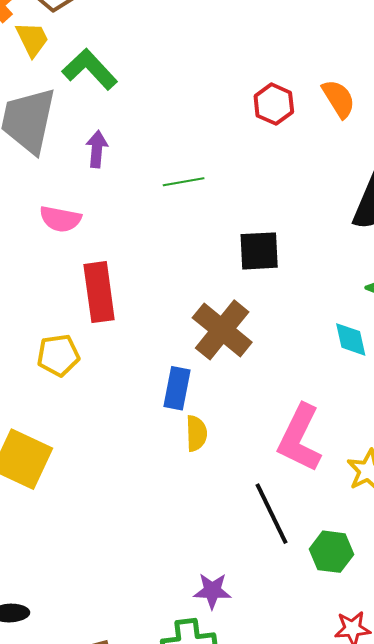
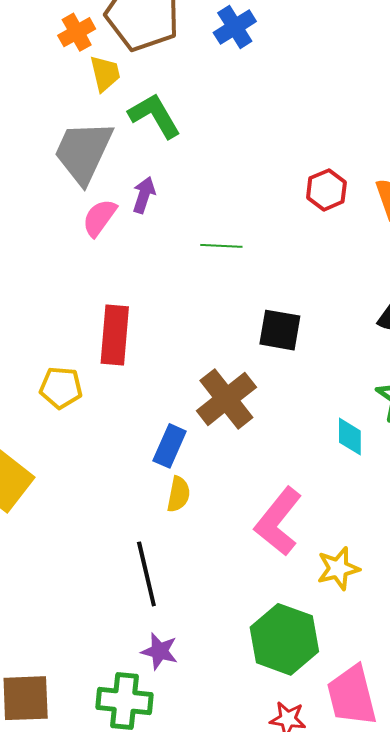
pink semicircle: (60, 219) -> (99, 218), moved, turned 102
black line: (271, 514) -> (146, 574), moved
green hexagon: (331, 552) -> (284, 639), size x1.6

